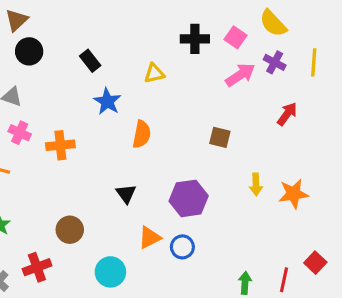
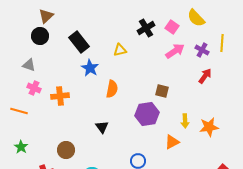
brown triangle: (17, 20) -> (46, 16), moved
black cross: (195, 39) -> (146, 28), turned -30
black rectangle: (90, 61) -> (79, 42), size x1.5
purple cross: (275, 62) -> (202, 50), moved
purple hexagon: (189, 198) -> (147, 114), moved
orange triangle: (150, 238) -> (172, 142), moved

